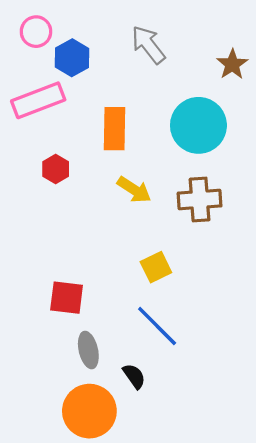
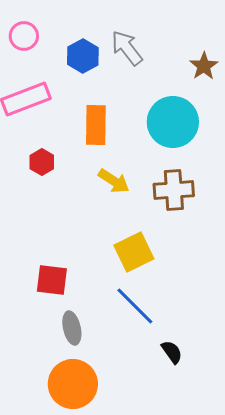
blue hexagon: (72, 58) -> (83, 56), moved
yellow square: (156, 267) -> (134, 252), size x1.4
black semicircle: (134, 376) -> (172, 352), moved

